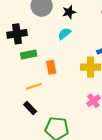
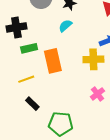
orange rectangle: (51, 67) -> (53, 61), size x1.6
yellow line: (34, 86) -> (26, 79), moved

